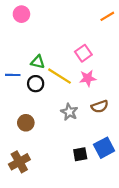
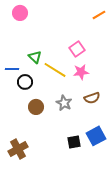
green triangle: (38, 62) -> (35, 57), turned 32
black circle: (36, 84) -> (25, 82), moved
brown circle: (26, 123) -> (36, 107), moved

